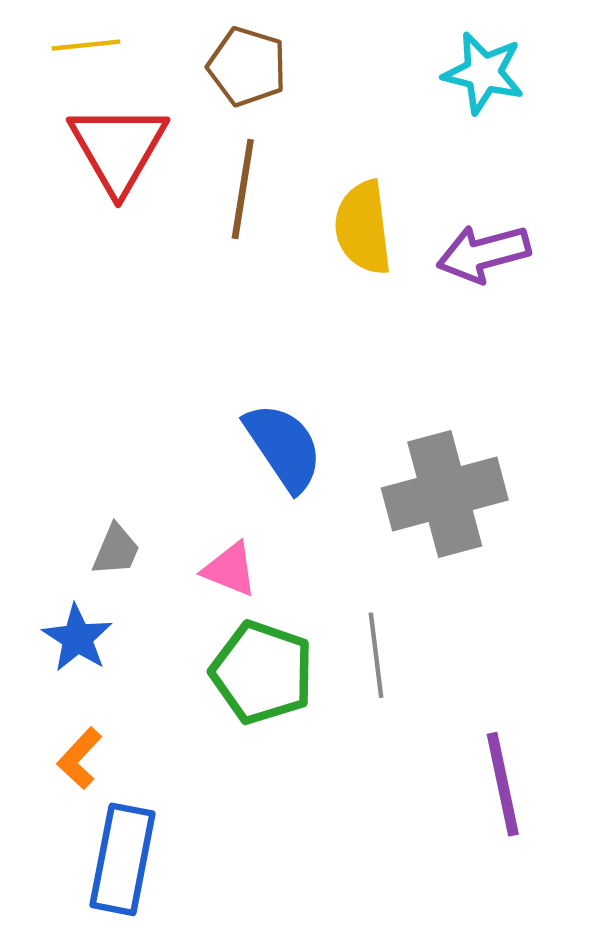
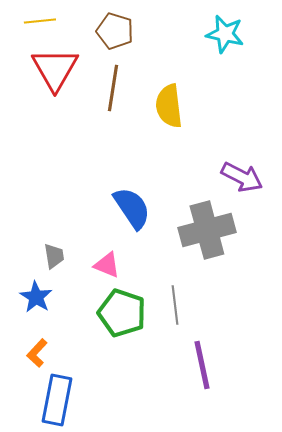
purple arrow: (483, 253) -> (242, 177), moved, turned -138
gray trapezoid: (116, 550) -> (54, 256), turned -32
purple line: (503, 784) -> (202, 365), moved

